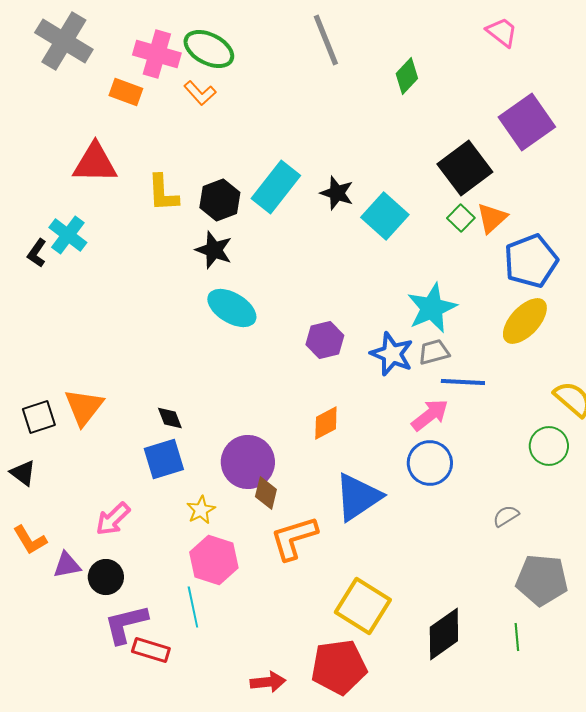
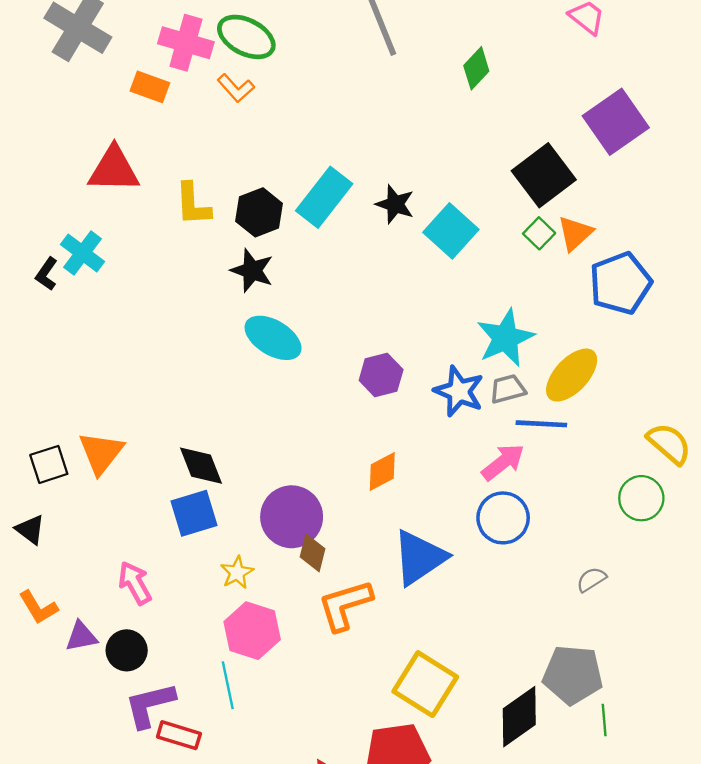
yellow ellipse: (525, 321) -> (572, 375), moved
black diamond: (170, 418) -> (201, 466), size x1.5
pink arrow: (113, 519) -> (135, 583), turned 105
gray pentagon: (542, 580) -> (573, 675), moved

